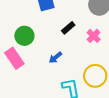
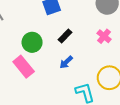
black rectangle: (68, 28) -> (65, 36), moved

